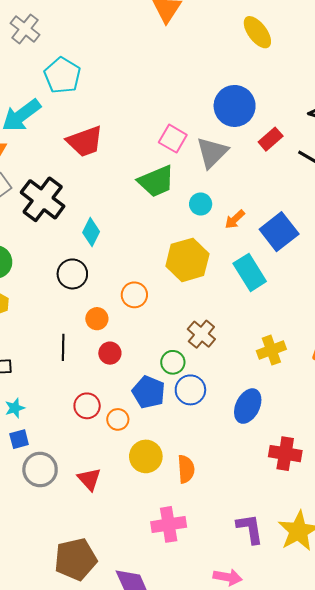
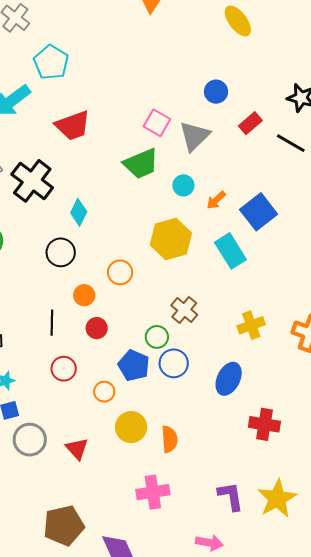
blue circle: (235, 106) -> (216, 92), size x0.6
red circle: (87, 406) -> (64, 369), moved

